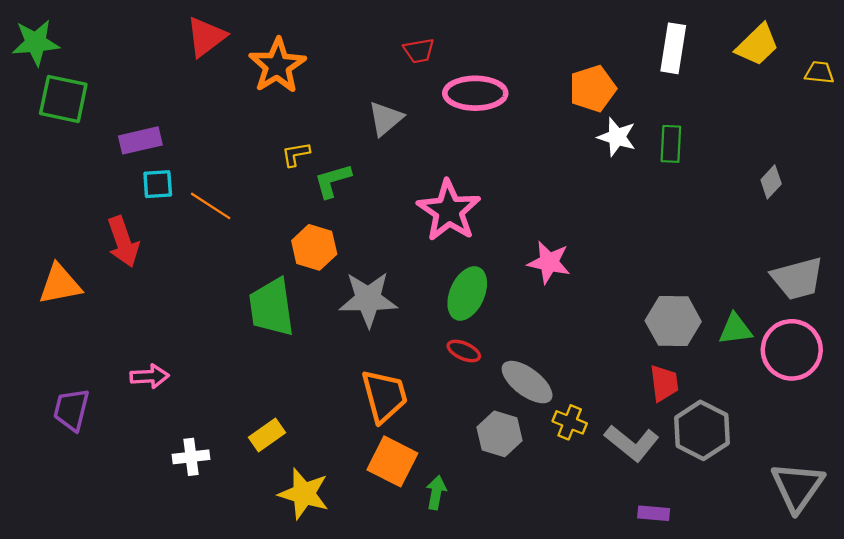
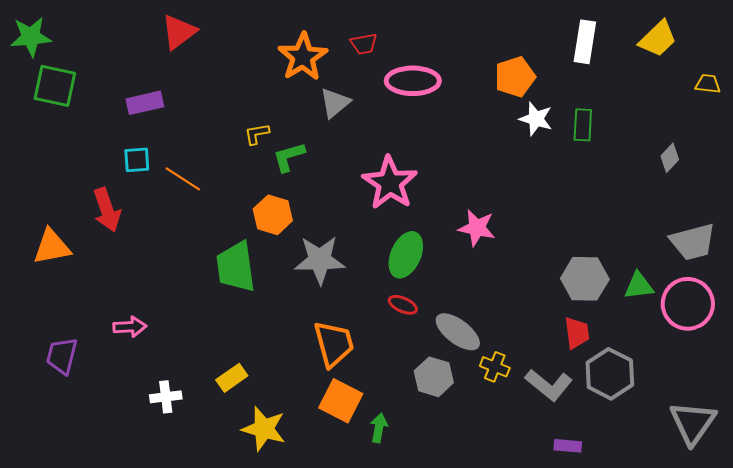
orange star: (277, 66) -> (303, 57), moved
yellow trapezoid: (819, 73) -> (708, 84), moved
purple rectangle: (140, 140) -> (145, 103), moved

